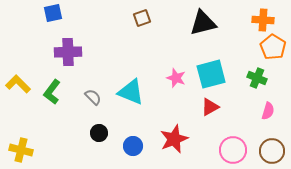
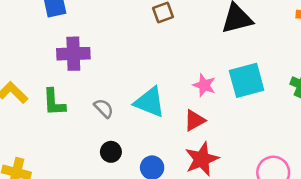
green L-shape: (52, 92) -> (54, 102), turned -40
red triangle: (210, 107) -> (194, 120), moved

